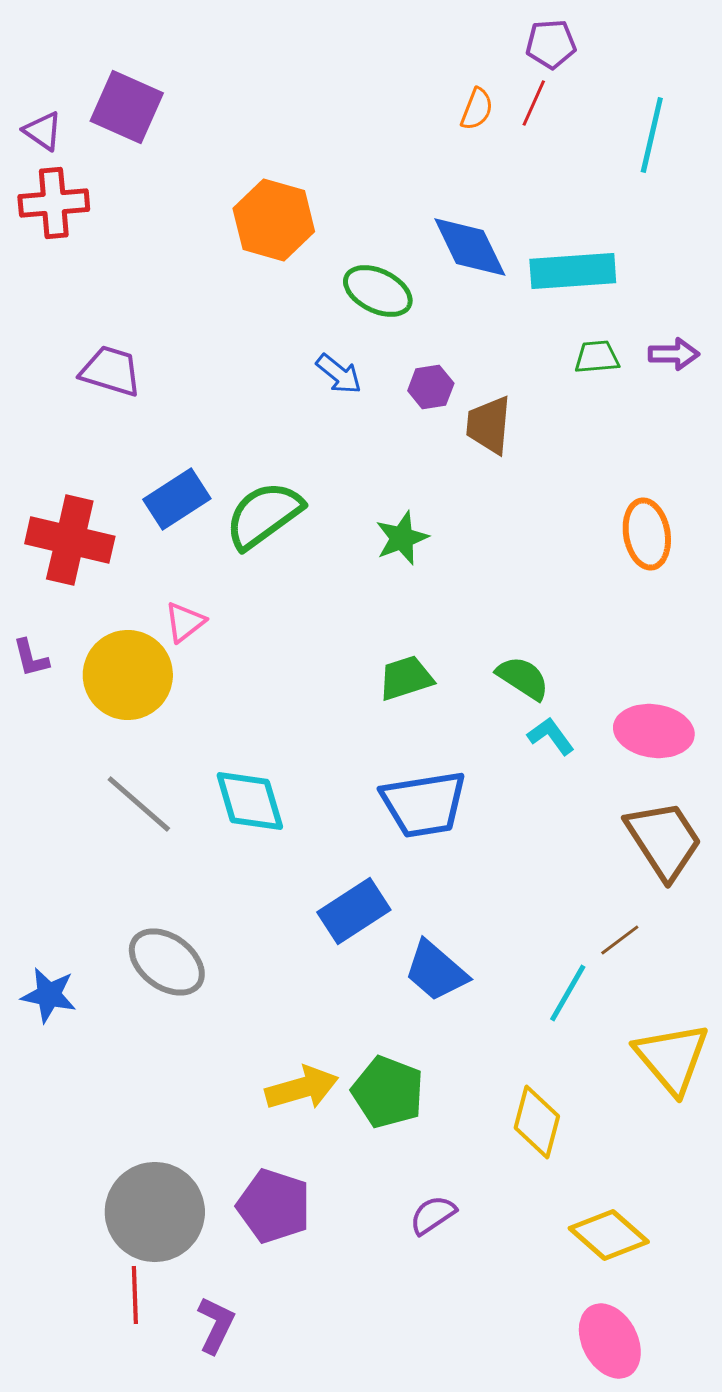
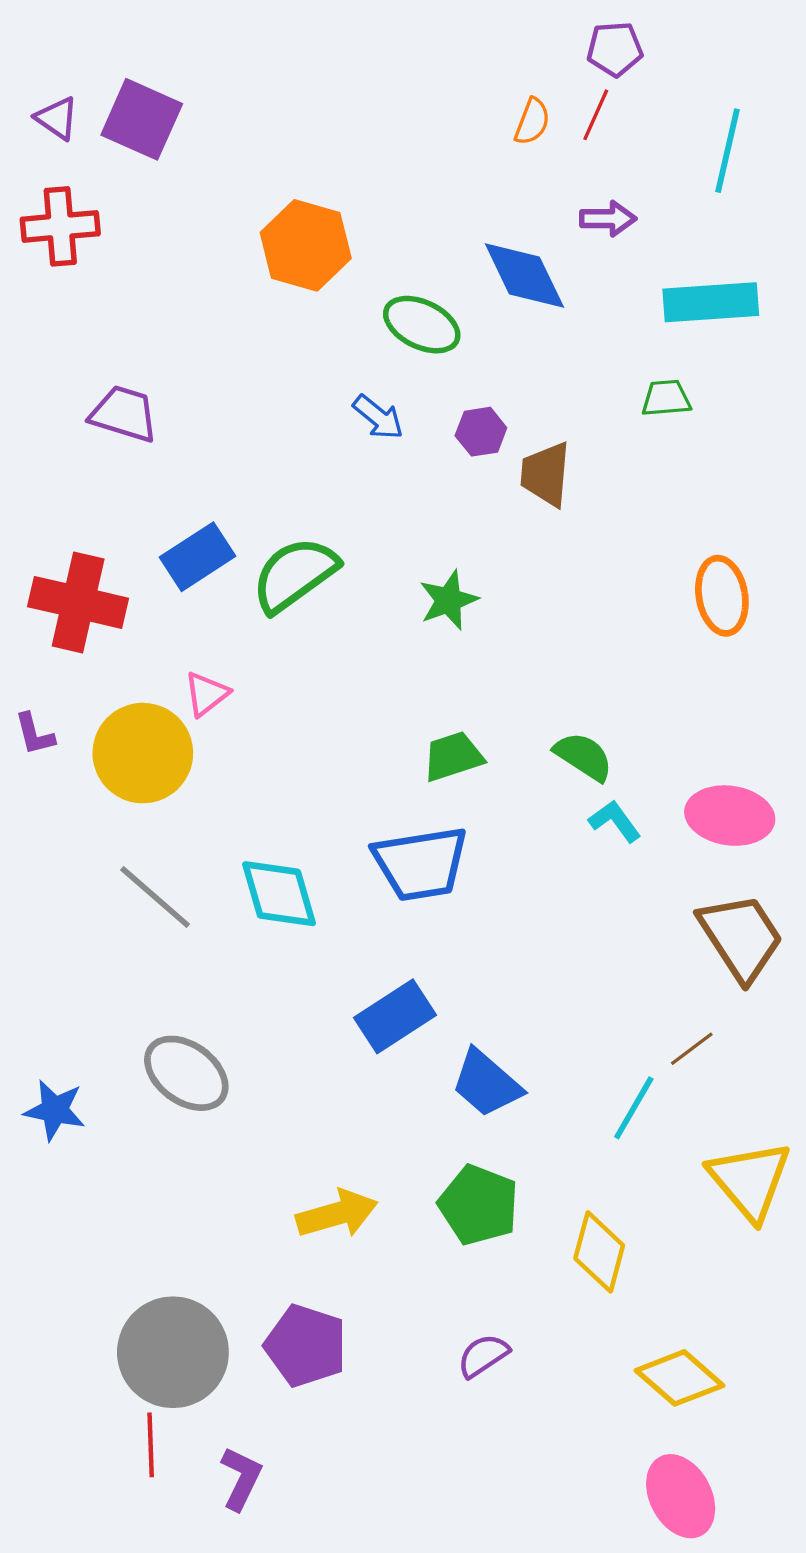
purple triangle: (43, 131) -> (57, 118), moved
cyan rectangle: (573, 271) -> (711, 302), moved
purple arrow: (674, 354) -> (608, 219), moved
blue trapezoid: (424, 804) -> (421, 864), moved
green pentagon: (388, 1092) -> (479, 1205), moved

